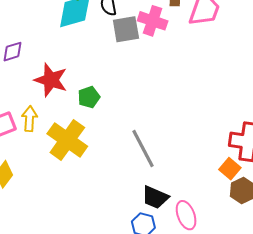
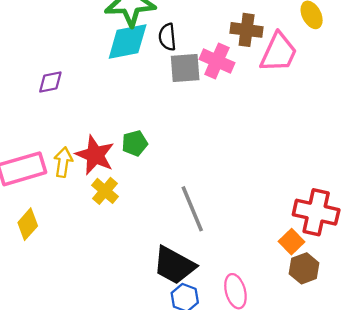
red star: (51, 80) -> (95, 155), moved
yellow cross: (67, 140) -> (105, 191), size x0.6
black trapezoid: (155, 197) -> (174, 265), moved, size x1.4

